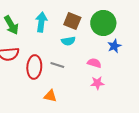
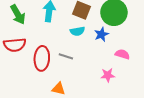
blue star: (114, 46) -> (101, 34), moved
pink semicircle: (94, 63) -> (122, 54), moved

